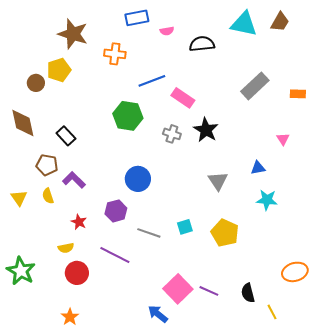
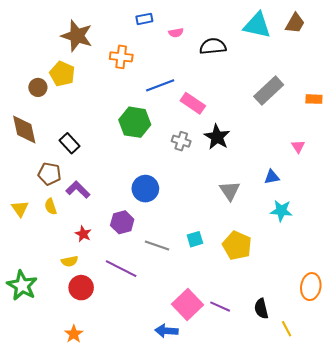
blue rectangle: (137, 18) -> (144, 19), size x0.7
yellow pentagon: (59, 70) -> (62, 74), turned -30
orange ellipse: (295, 272) -> (311, 287), turned -65
blue arrow: (158, 314) -> (166, 331), turned -35

